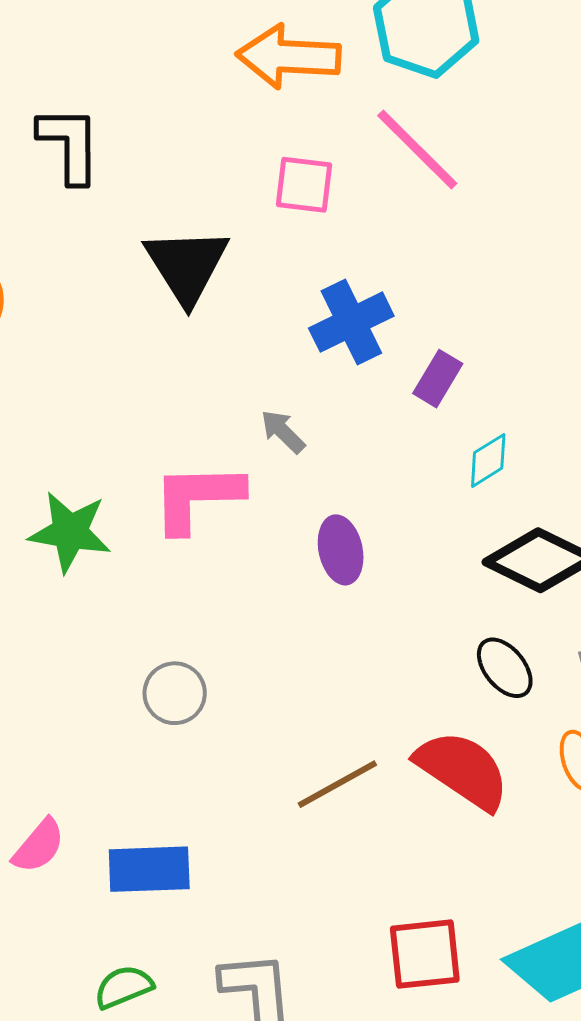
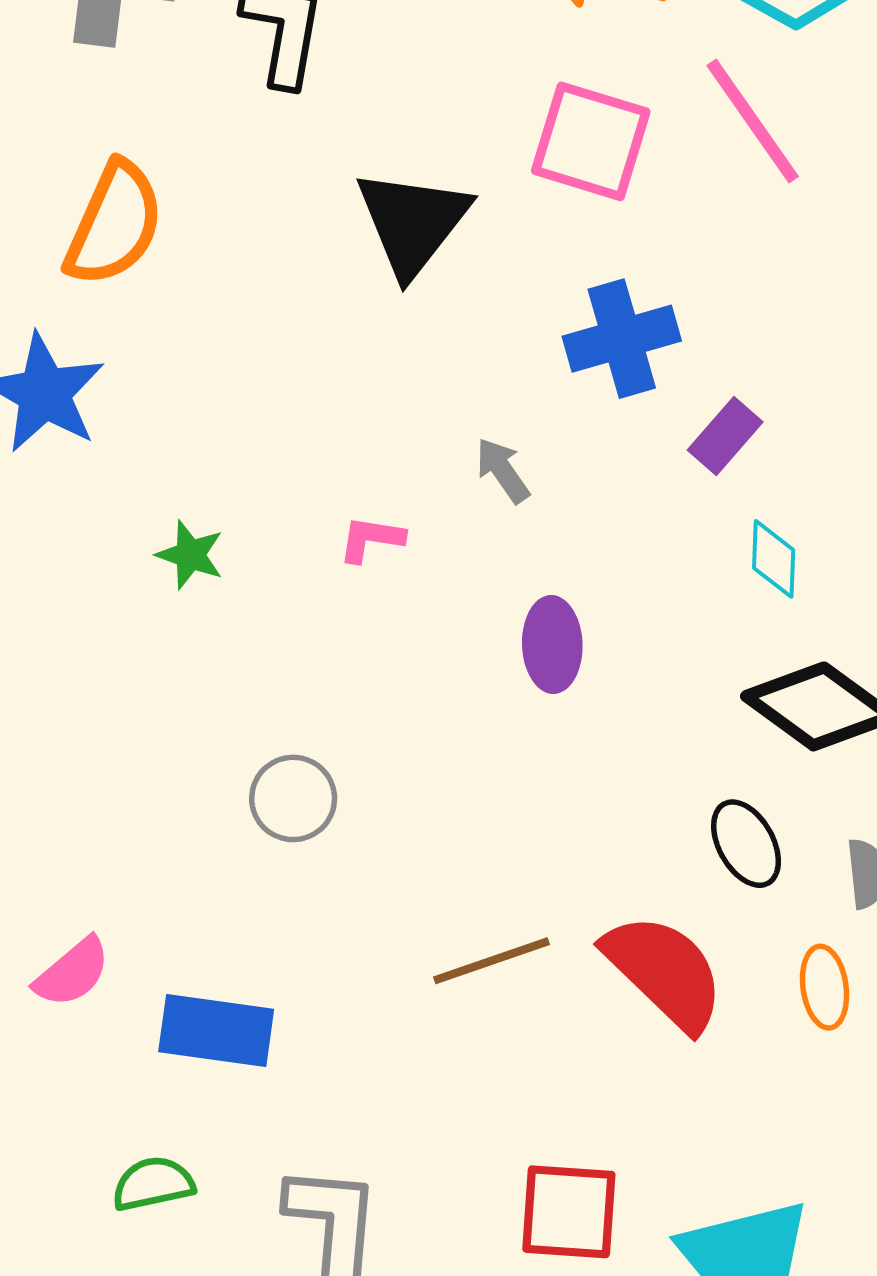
pink square: (304, 185) -> (591, 141), size x1.4
cyan diamond: (488, 460) -> (774, 559), turned -66
pink L-shape: (197, 497) -> (371, 539), size x0.5
green star: (70, 532) -> (190, 555), size x0.6

